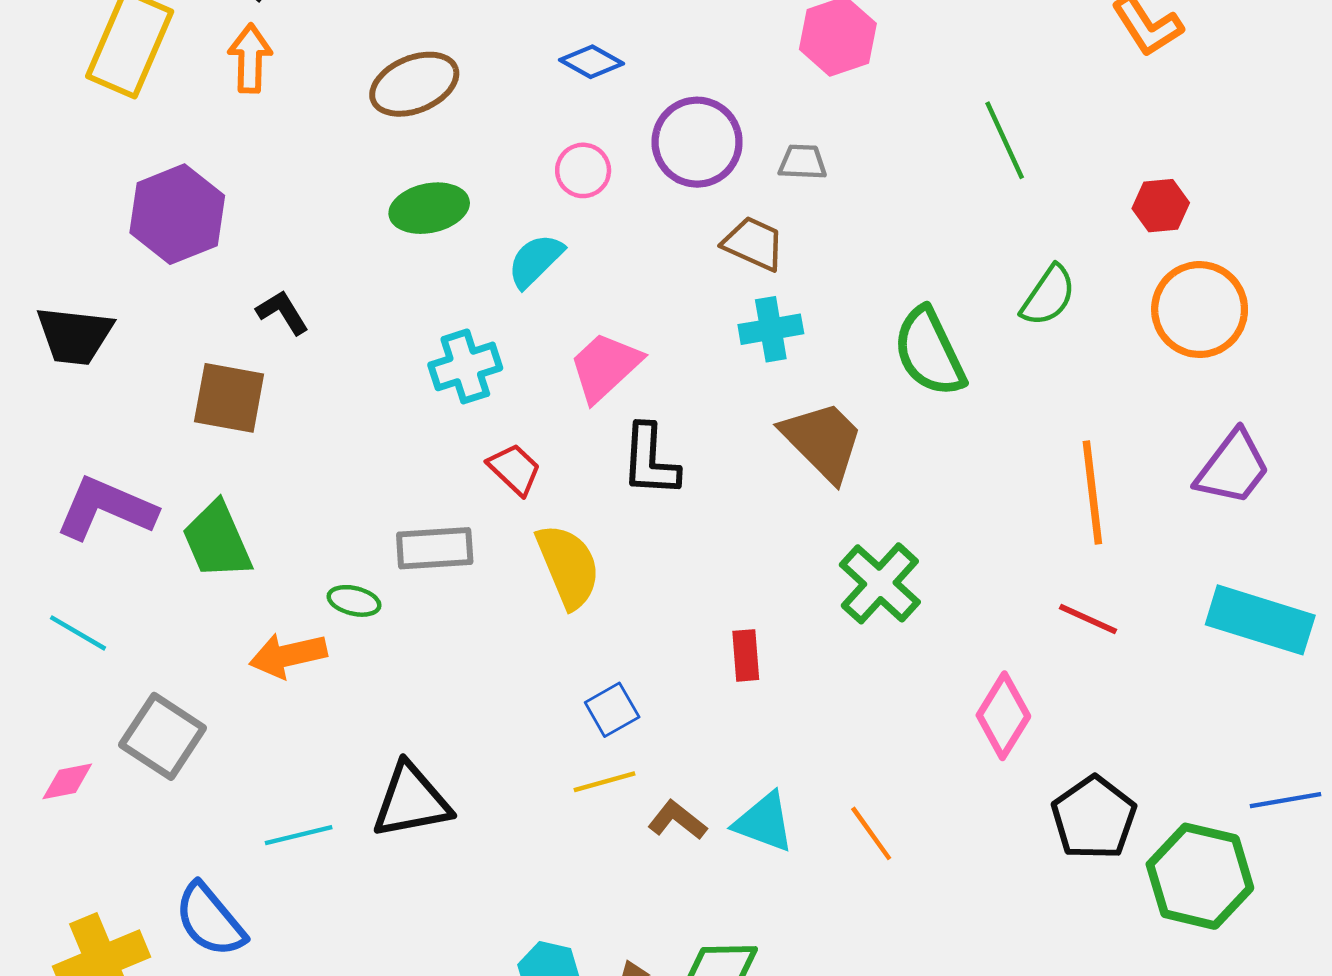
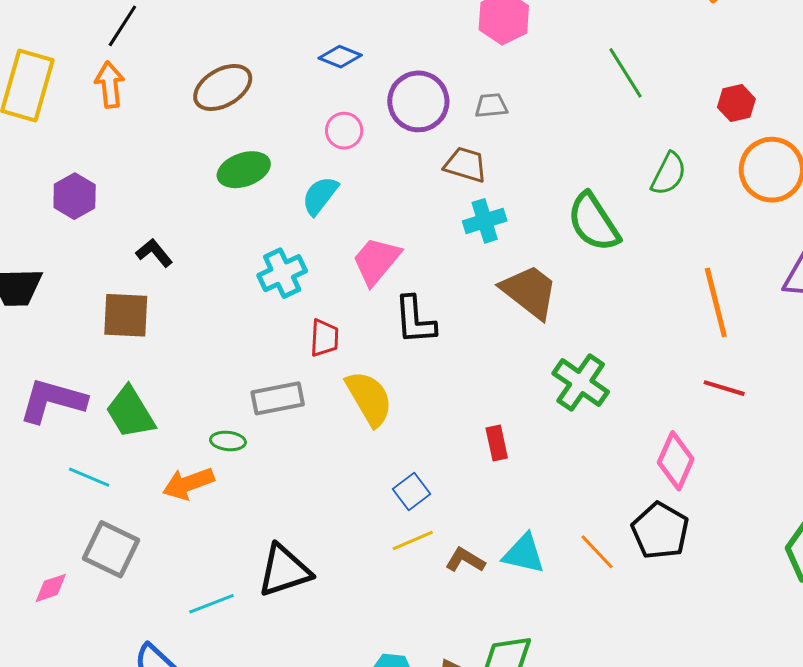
purple hexagon: (177, 214) -> (75, 196), size x0.7
red trapezoid: (514, 469) -> (324, 338), turned 57
cyan line: (78, 633) -> (89, 477), moved
black pentagon: (1094, 818) -> (660, 531), moved

